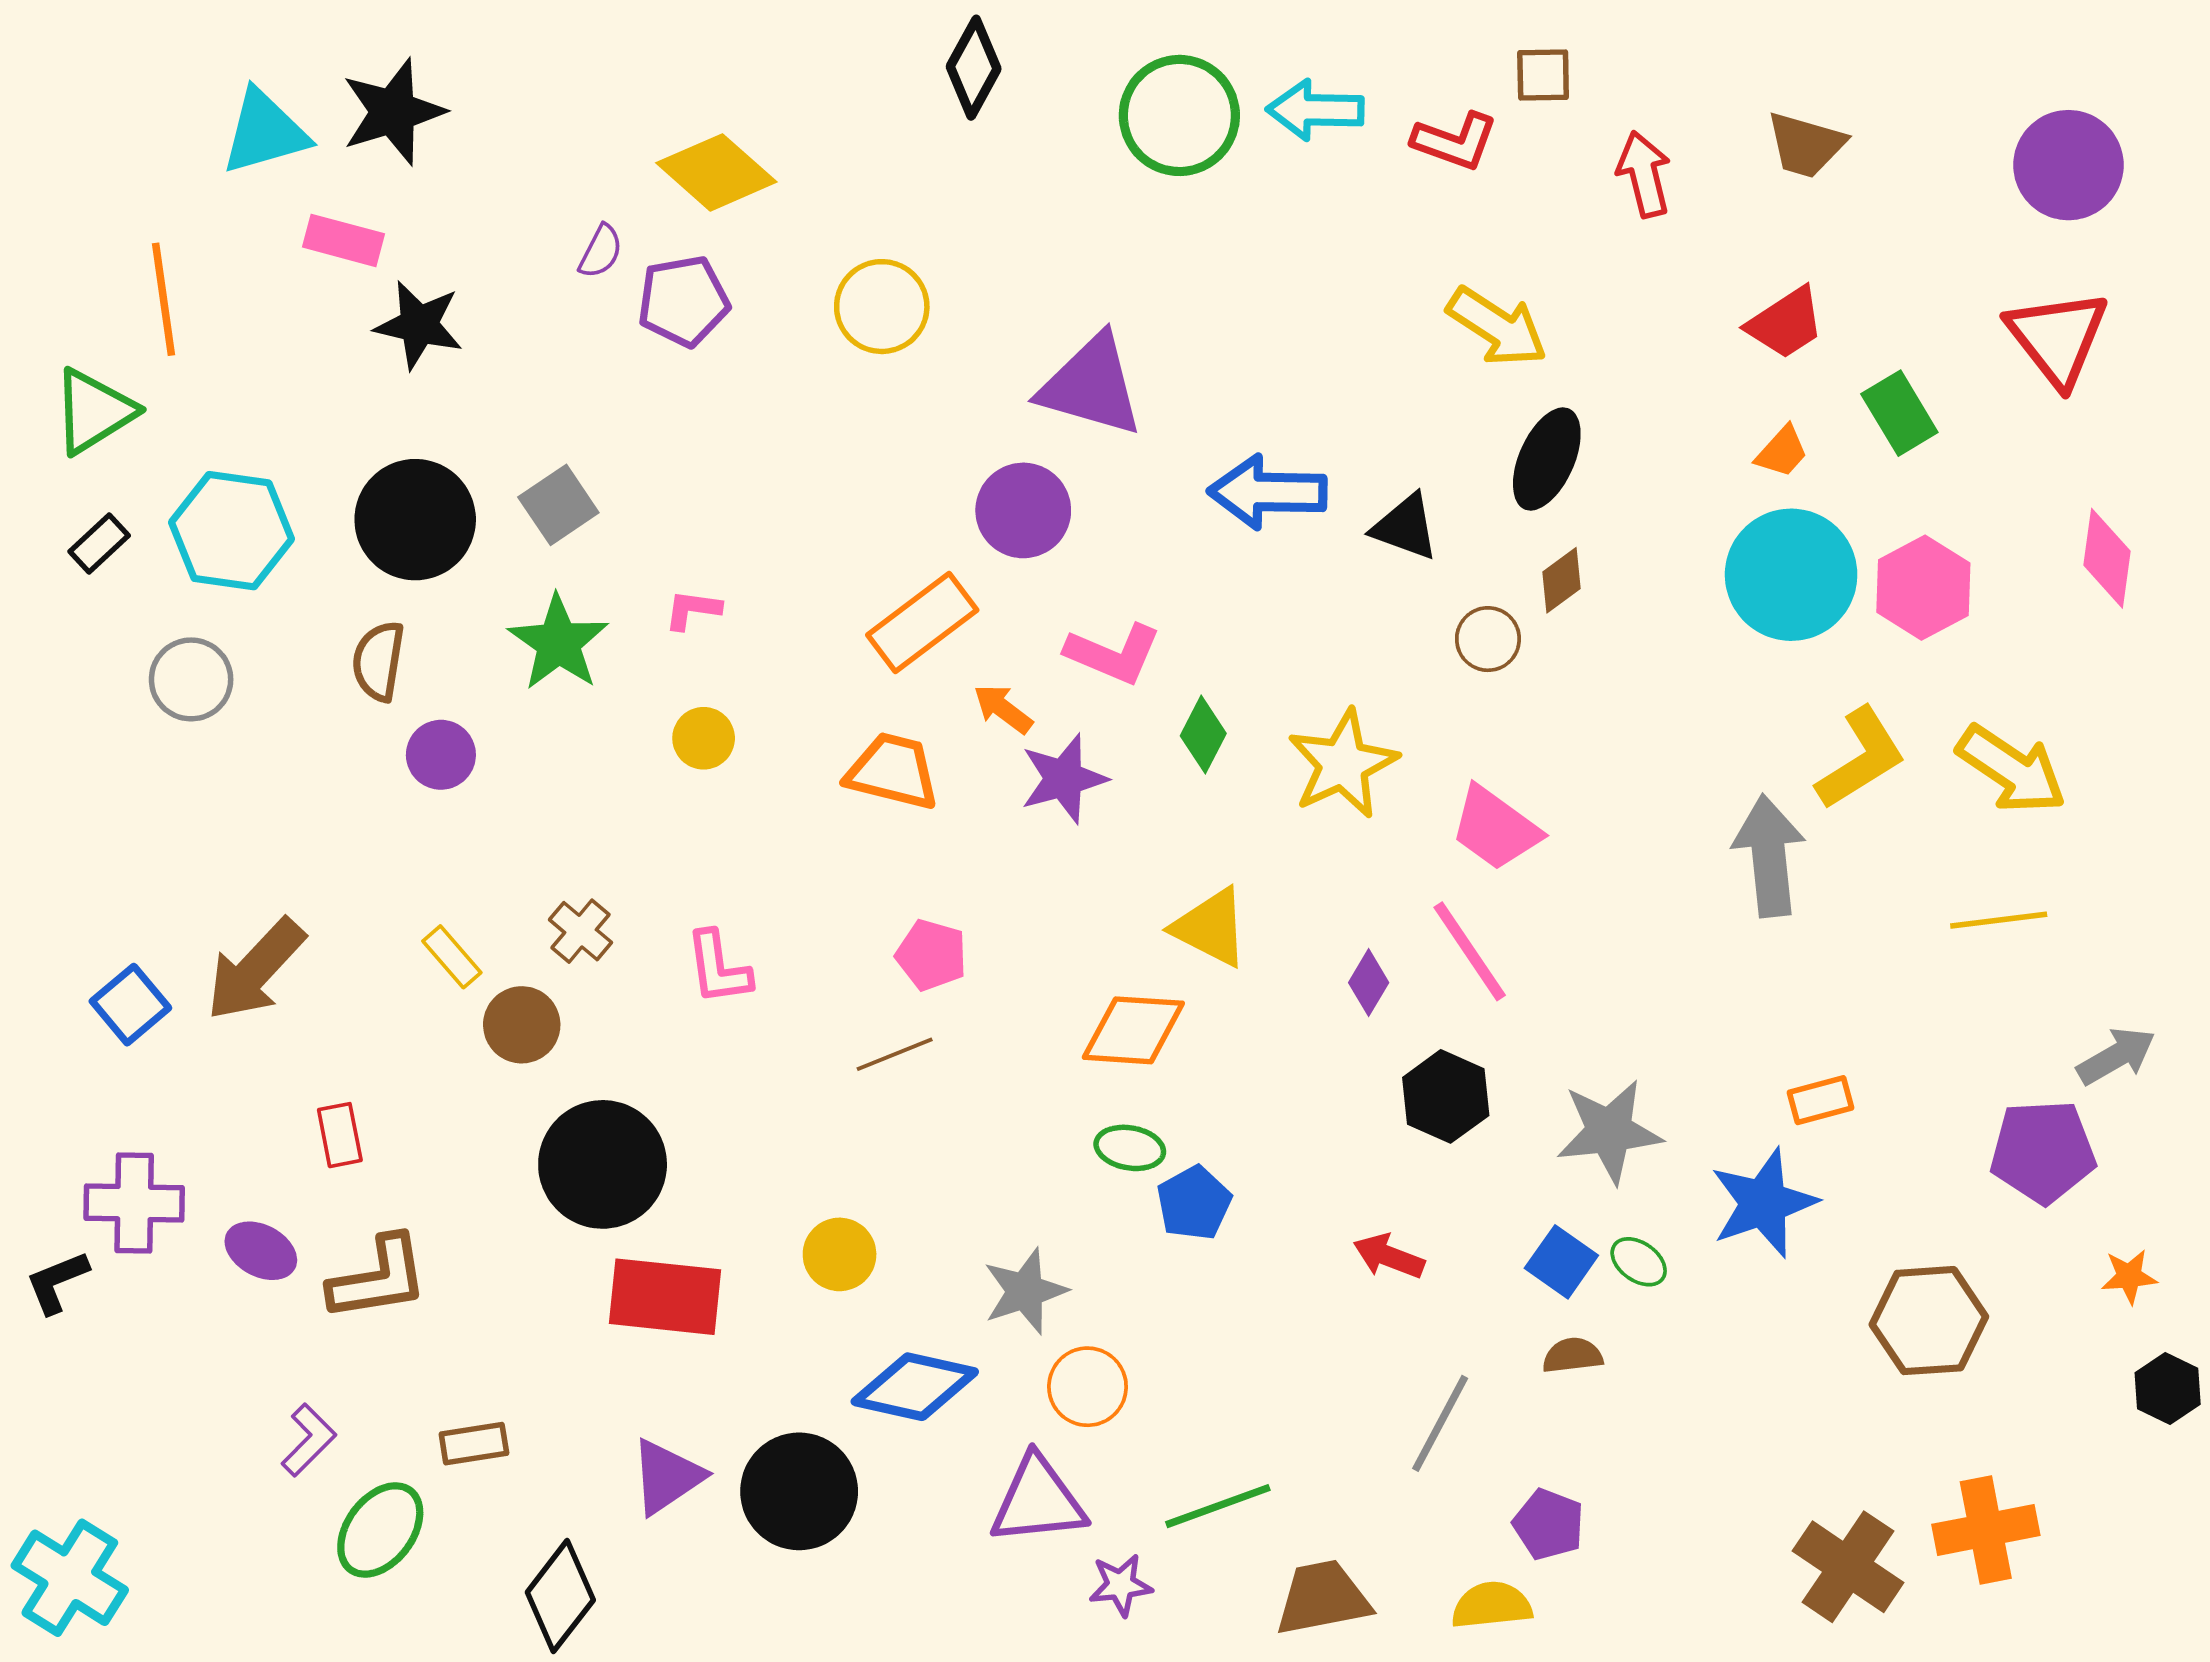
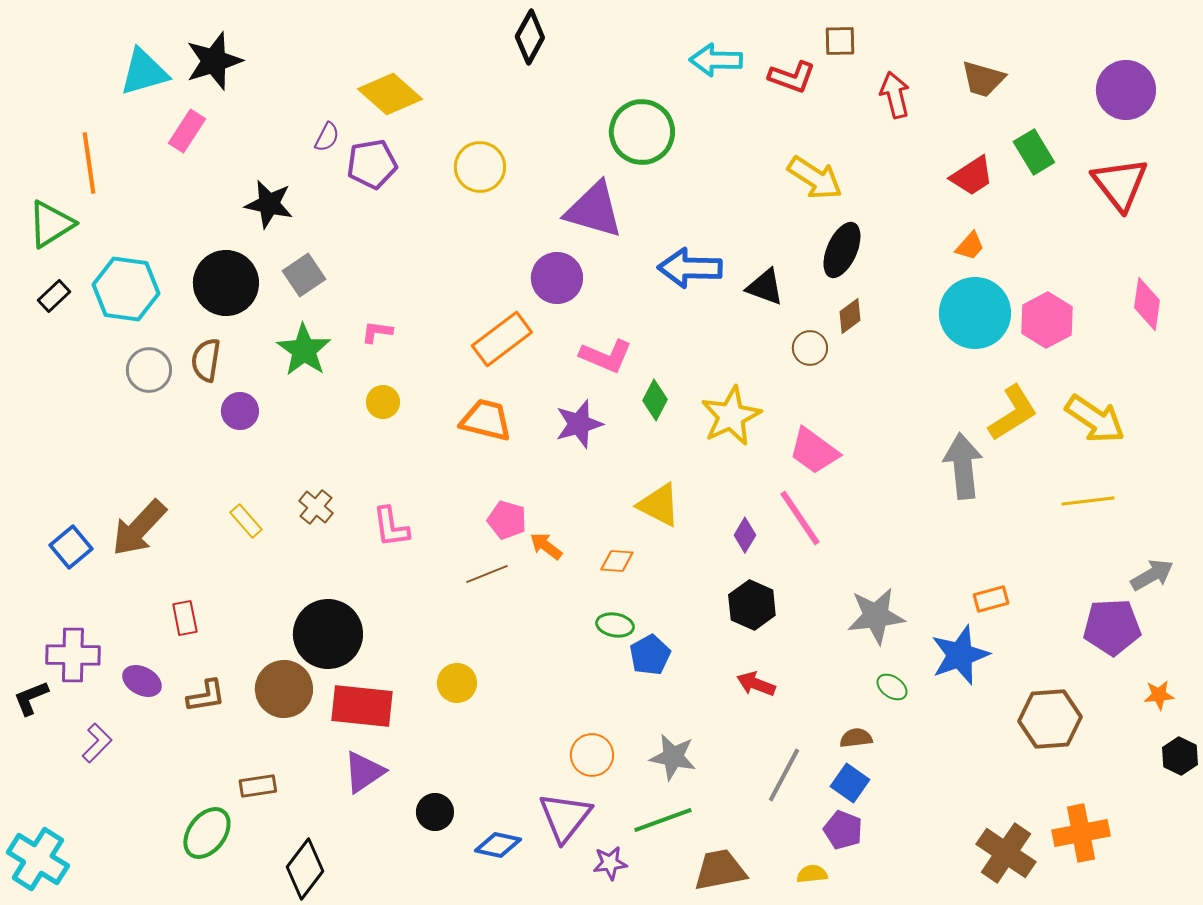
green circle: (1179, 115) -> (642, 132), moved
pink rectangle: (344, 240) -> (187, 131), turned -72
black star: (419, 325) -> (269, 204), moved
green rectangle: (1899, 413) -> (1034, 152), moved
gray circle: (191, 679) -> (149, 370), moved
orange arrow: (1003, 709) -> (546, 546), moved
brown circle: (522, 1025) -> (284, 689), moved, size x1.4
orange diamond: (1133, 1030) -> (617, 561), size x0.6
black hexagon: (1446, 1096) -> (752, 605), moved
blue square: (1561, 1262) -> (850, 783), moved
brown L-shape: (378, 1278) -> (206, 696), size x0.7
gray star: (1025, 1291) -> (673, 757), moved, turned 30
blue diamond: (915, 1387) -> (498, 845), moved, size x0.7
purple L-shape: (309, 1440) -> (97, 743), moved
purple triangle: (667, 1477) -> (364, 772), moved
black circle: (799, 1491) -> (435, 812), size x0.6
purple triangle: (1038, 1501) -> (565, 817), turned -46
yellow semicircle: (1492, 1605) -> (812, 874), size x0.7

